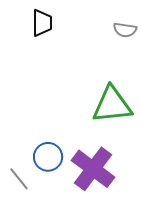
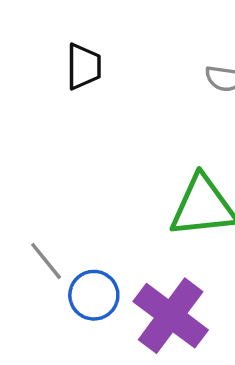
gray line: (19, 179) -> (46, 261), moved

